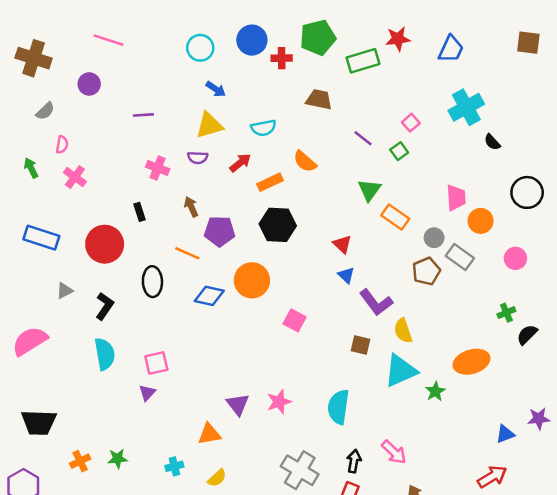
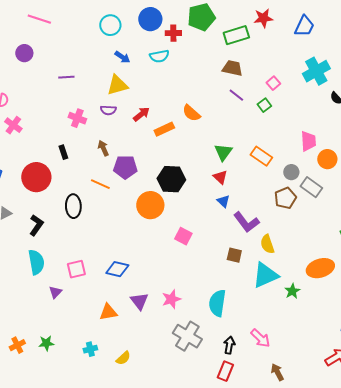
brown trapezoid: (319, 99) -> (232, 68), moved
cyan semicircle: (264, 128) -> (159, 56), moved
green triangle: (369, 190) -> (223, 152), moved
black hexagon: (278, 225) -> (171, 179), moved
blue diamond: (209, 296) -> (117, 269), moved
purple triangle: (147, 393) -> (55, 292), moved
orange triangle: (209, 434) -> (108, 312), moved
gray cross: (300, 470) -> (187, 336), moved

